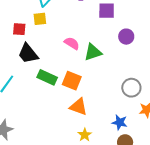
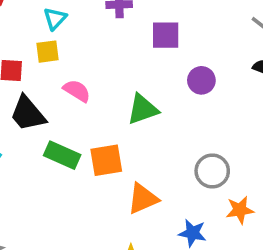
pink semicircle: (72, 43) -> (77, 91), moved
orange square: (72, 81) -> (106, 160), turned -30
orange triangle: (78, 107) -> (143, 199), moved, turned -42

